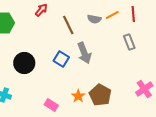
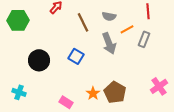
orange line: (112, 15) -> (127, 29), moved
gray rectangle: (129, 42) -> (144, 39), turned 42
gray arrow: (84, 53) -> (109, 43), moved

